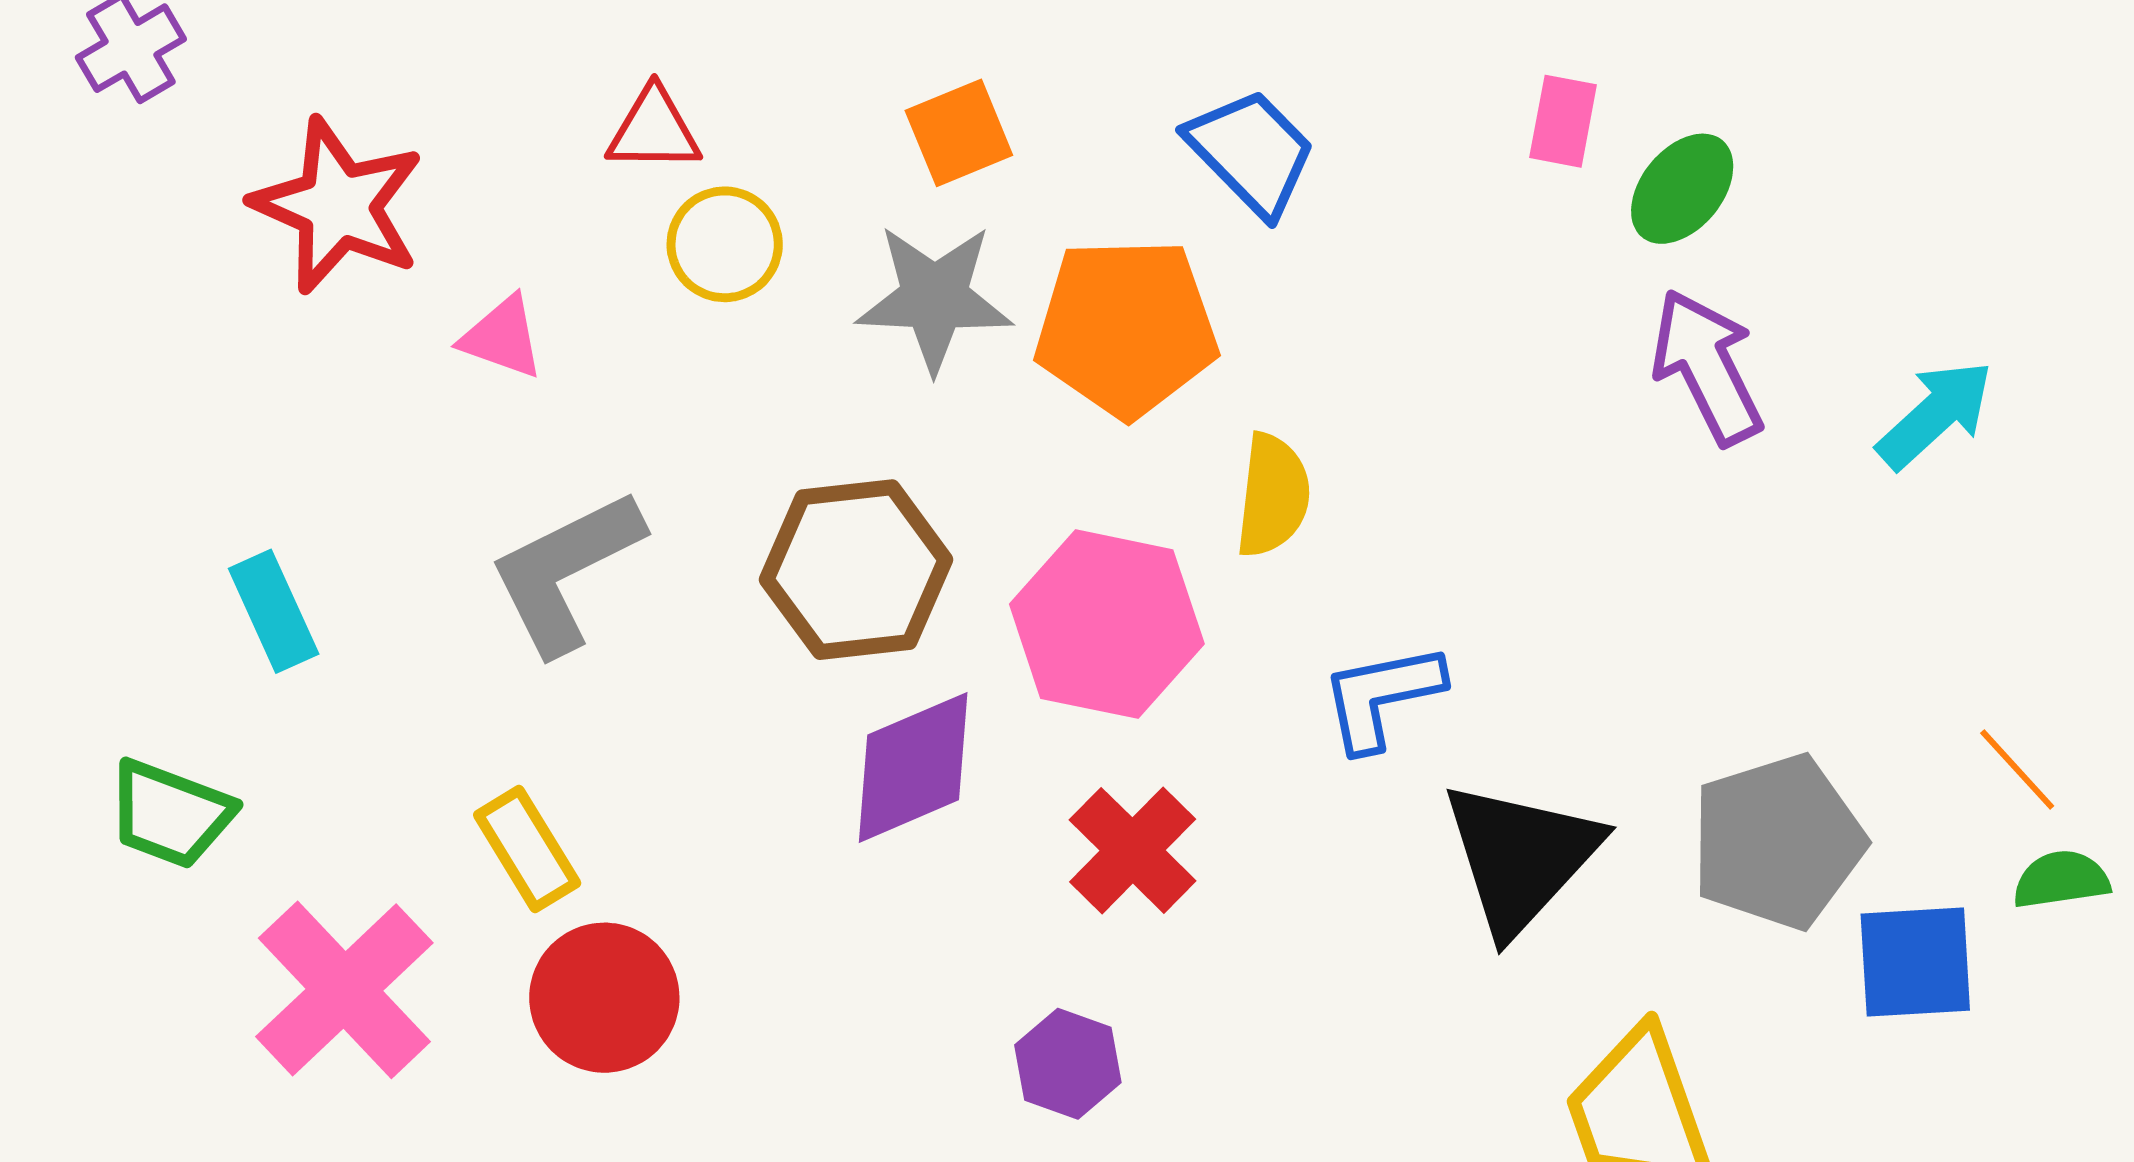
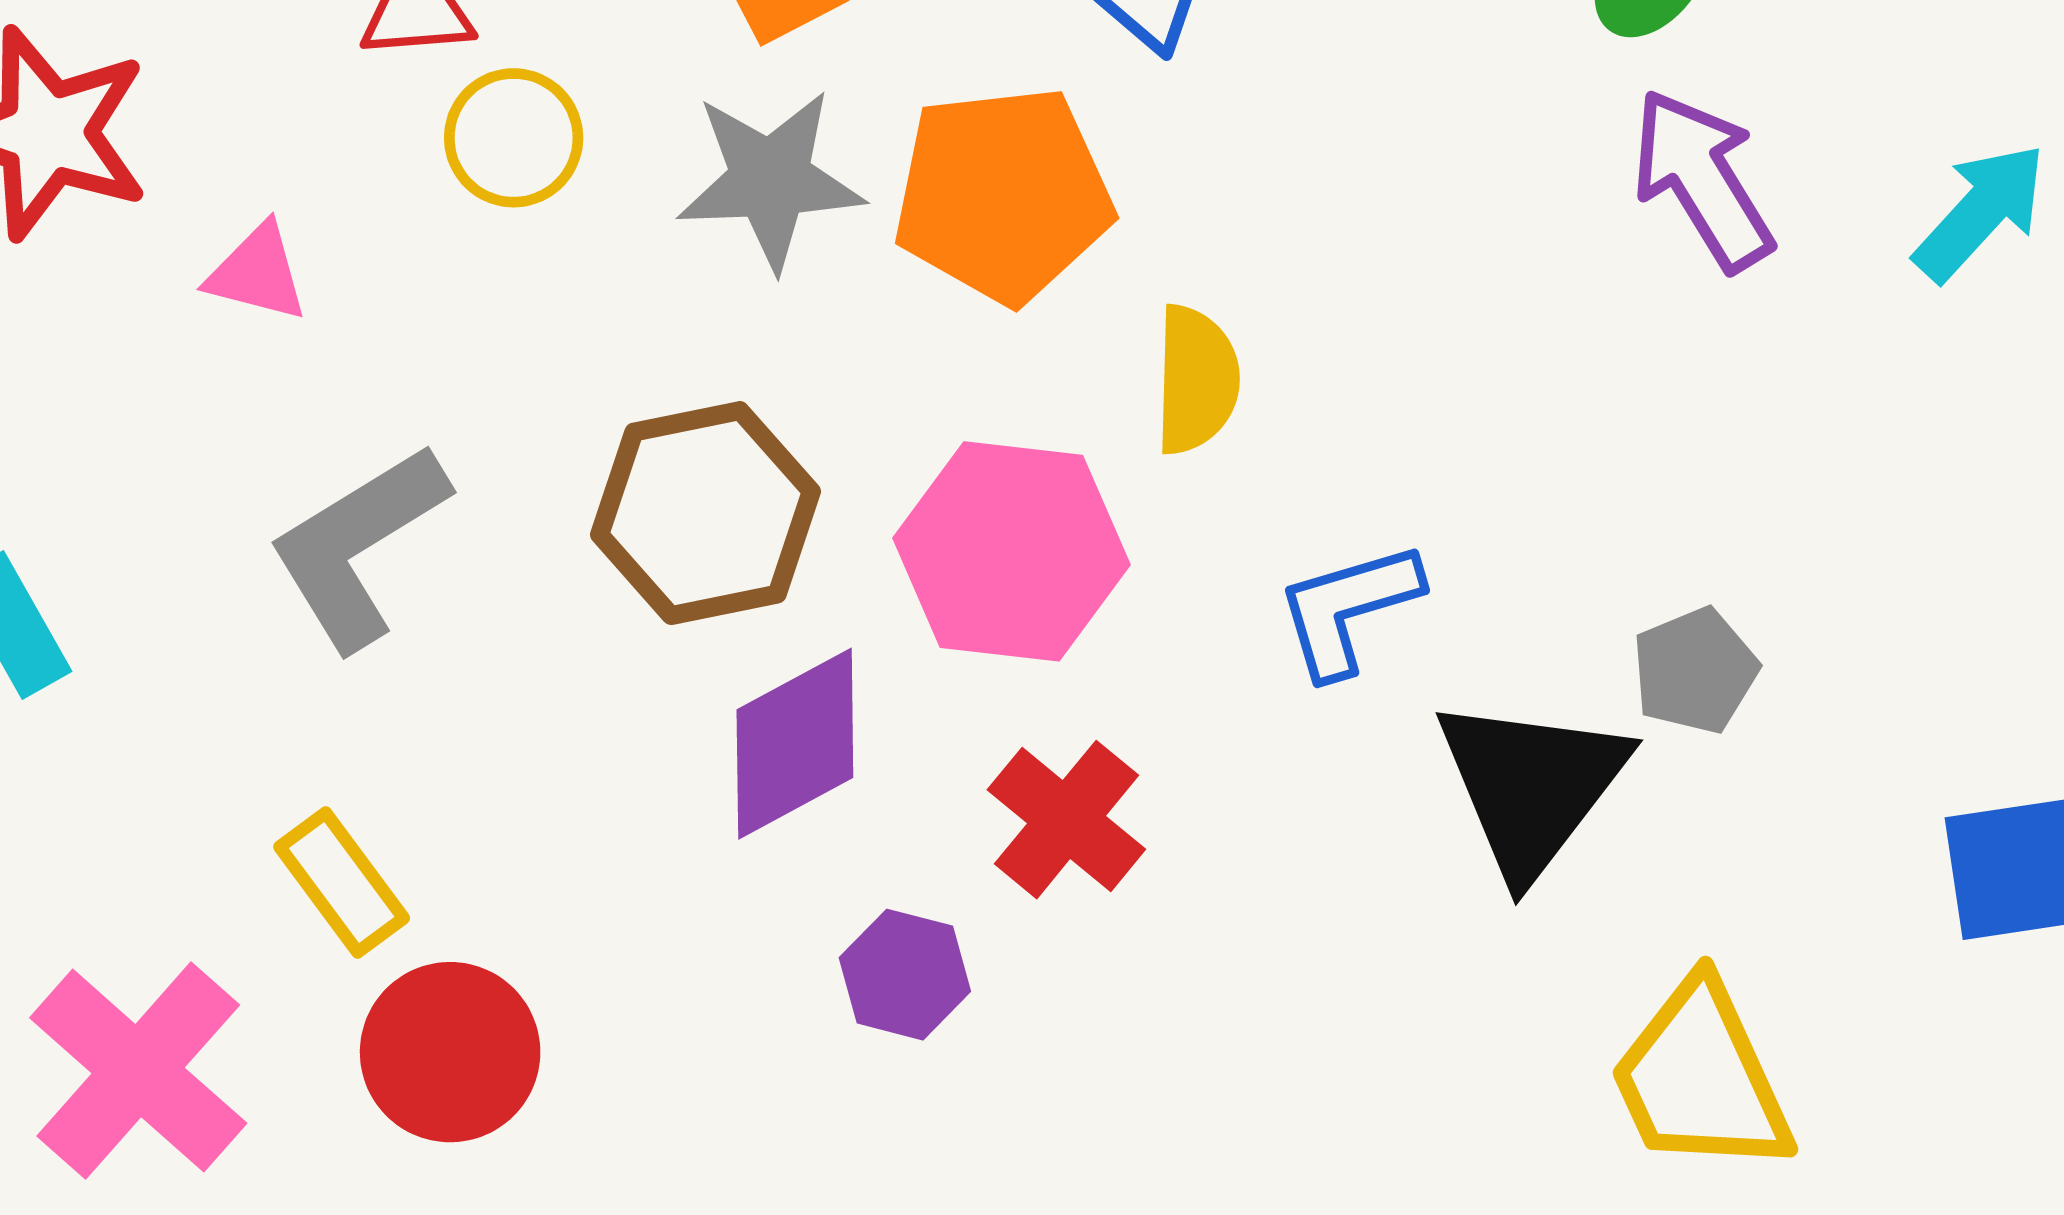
gray pentagon: (1778, 842) -> (1695, 671), moved, size x0.6
purple hexagon: (1068, 1064) -> (905, 975), moved

